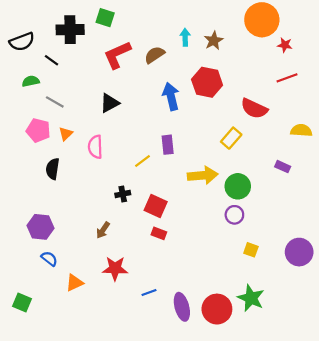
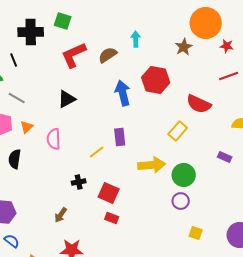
brown star: (214, 41) -> (184, 47), moved
black line: (51, 60) -> (14, 60), turned 32

